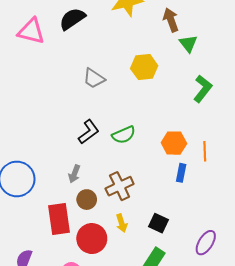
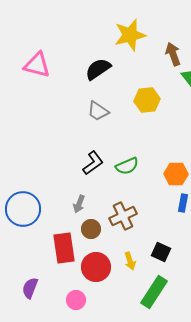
black semicircle: (72, 19) -> (98, 69), moved
yellow arrow: (122, 223) -> (130, 261), moved

